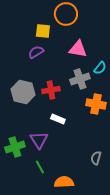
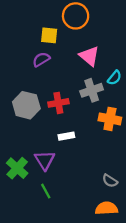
pink triangle: (78, 49) -> (89, 56), turned 30
white rectangle: (58, 119) -> (66, 136), turned -32
green cross: (15, 147) -> (17, 168), turned -30
gray semicircle: (96, 158) -> (110, 181), turned -72
orange semicircle: (64, 182) -> (106, 208), moved

